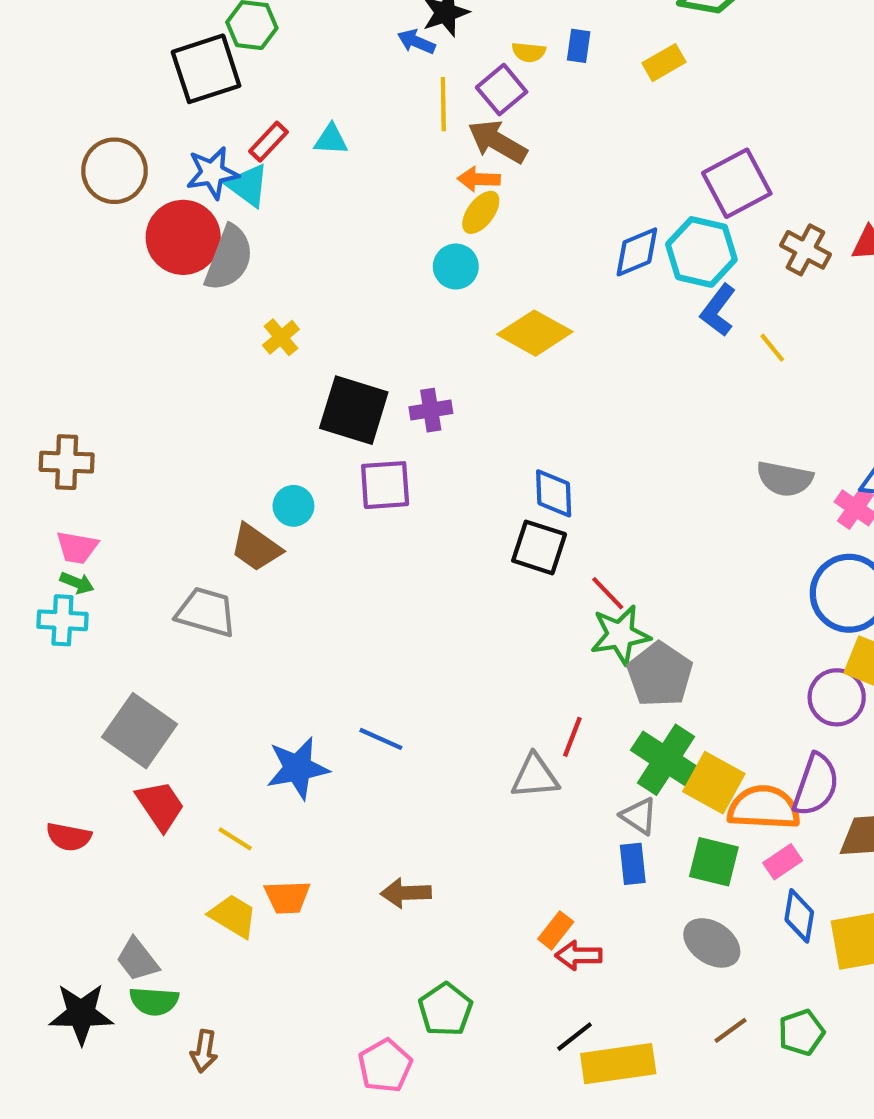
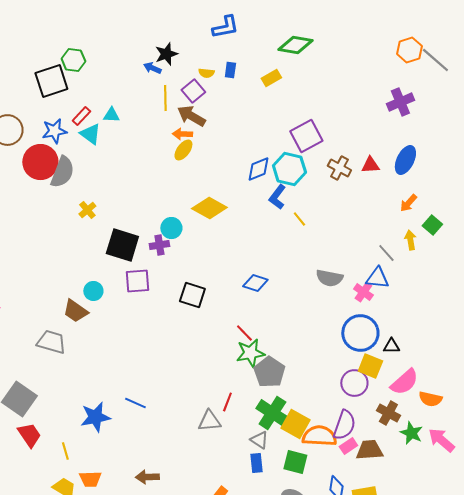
cyan triangle: (248, 185) -> (90, 134), moved
cyan circle: (456, 266) -> (171, 228), moved
blue L-shape: (718, 310) -> (277, 197), moved
yellow line: (772, 348) -> (299, 219), moved
blue diamond: (554, 493) -> (255, 283), moved, turned -70
black square: (539, 547) -> (192, 295), moved
yellow line: (235, 839) -> (65, 451), turned 42
pink rectangle: (783, 862) -> (348, 446), moved

